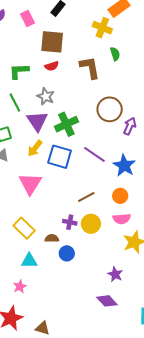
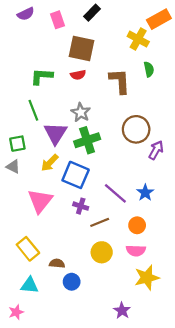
gray star: (46, 96) -> (81, 112), moved
purple line: (94, 154) -> (115, 193), moved
blue star: (124, 166) -> (145, 193), size x0.7
purple cross: (70, 222) -> (81, 206), moved

